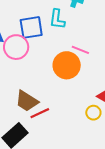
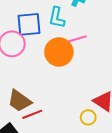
pink line: (80, 50) -> (78, 39), moved, turned -42
orange circle: (67, 65) -> (59, 52), moved

